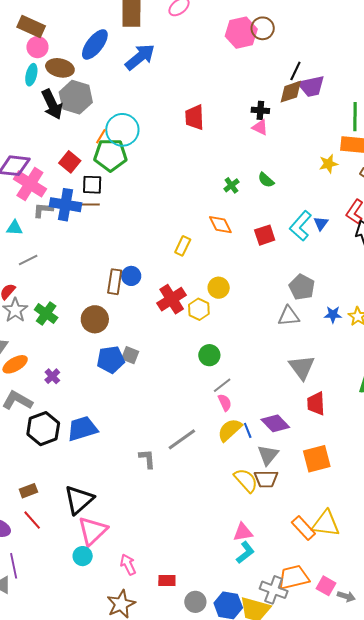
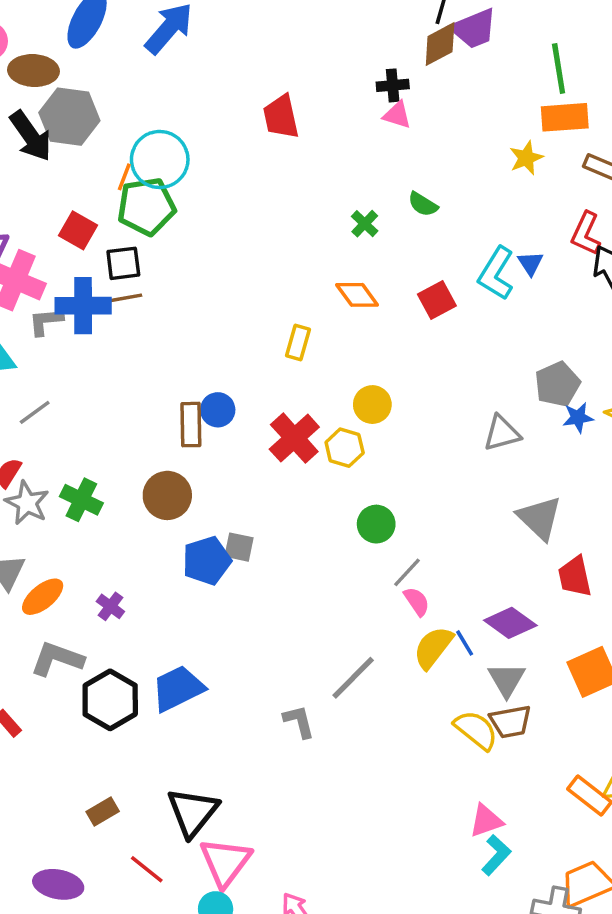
gray pentagon: (302, 287) -> (557, 384), moved, turned 30
red line: (32, 520) -> (147, 869), moved

